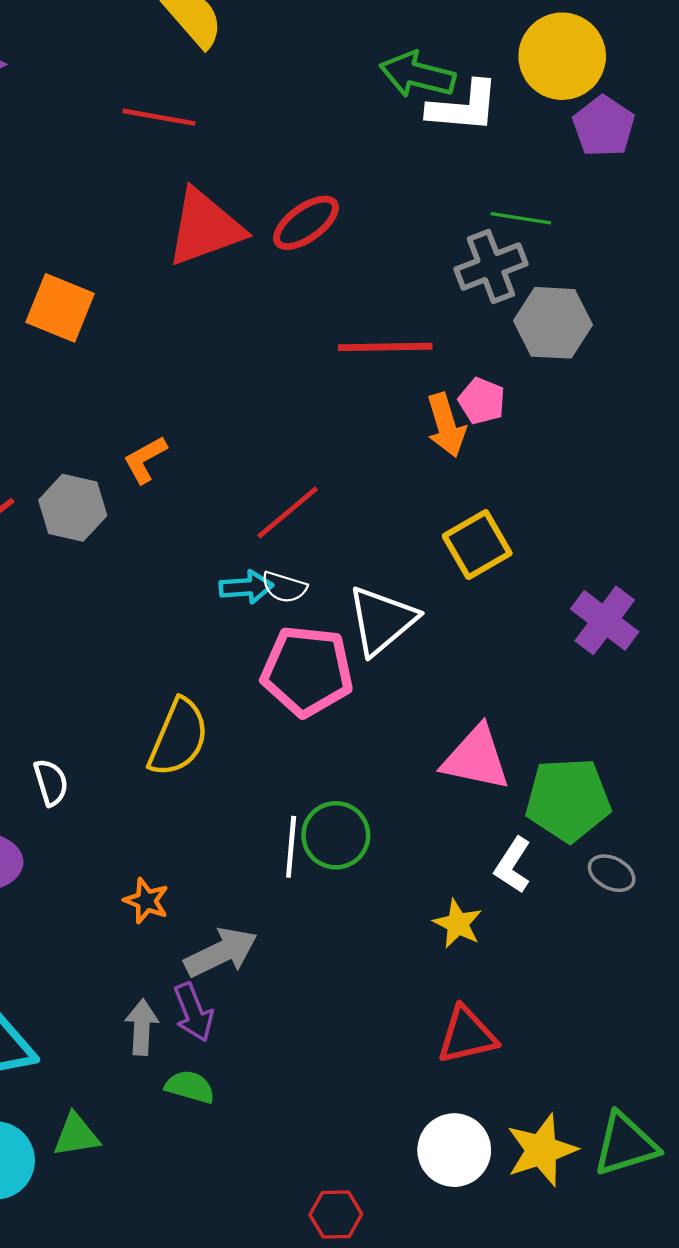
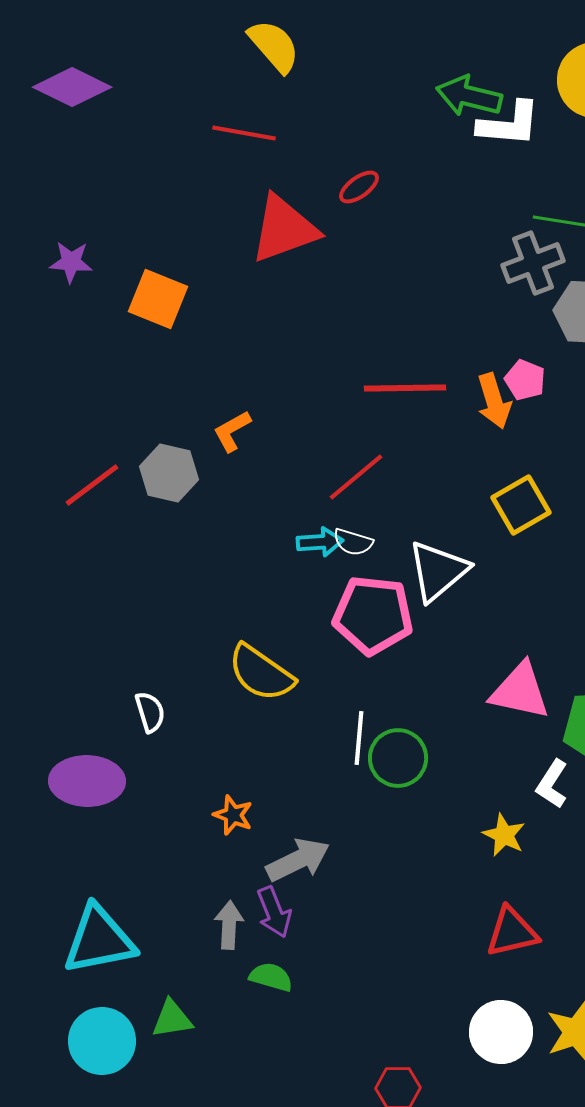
red ellipse: (306, 223) -> (359, 187), moved, size x0.7
red line: (385, 347) -> (405, 388), moved
yellow semicircle: (178, 738) -> (261, 673), turned 102
white line: (291, 847) -> (359, 738), moved

